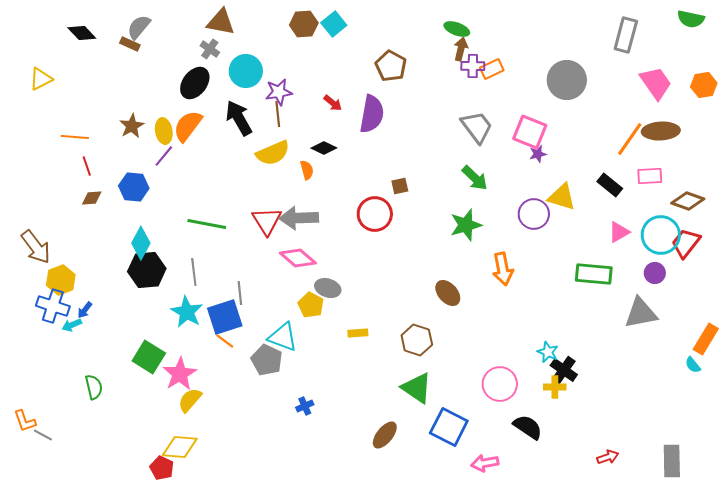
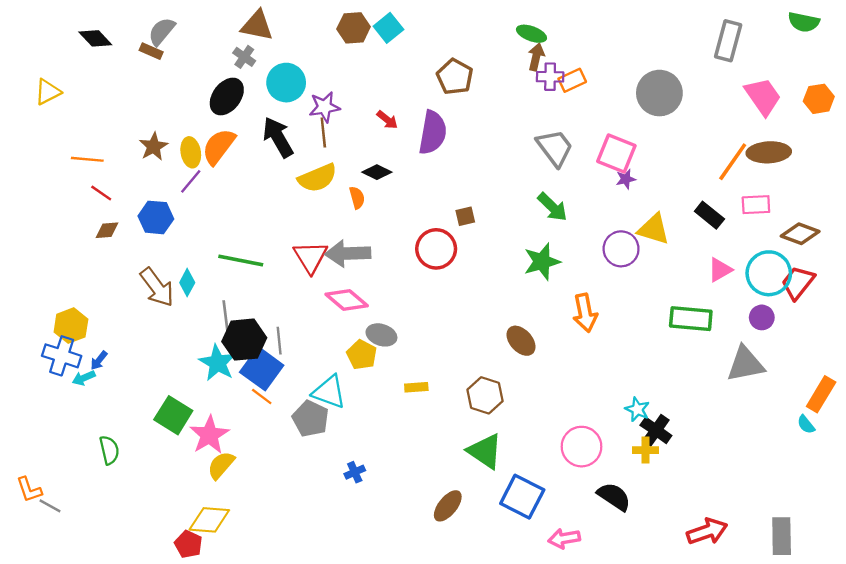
red line: (87, 166) -> (101, 193), turned -36
cyan diamond: (141, 243) -> (187, 283), moved, size x0.7
brown arrow: (36, 247) -> (157, 287), moved
black hexagon: (147, 270) -> (244, 340), moved
blue square: (225, 317) -> (262, 369), turned -36
red arrow: (608, 457) -> (707, 531), size x1.6

